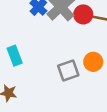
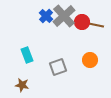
gray square: (68, 71) -> (58, 67), moved

